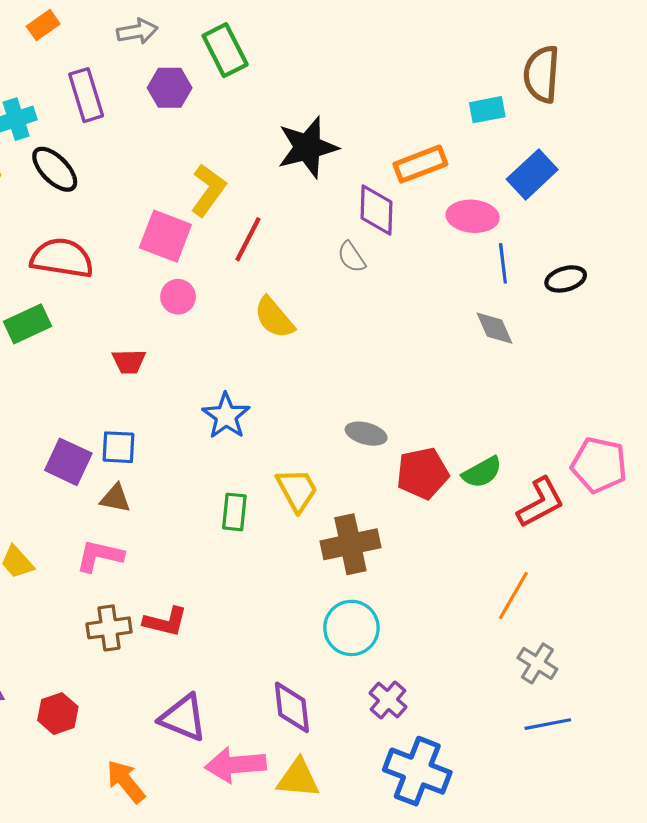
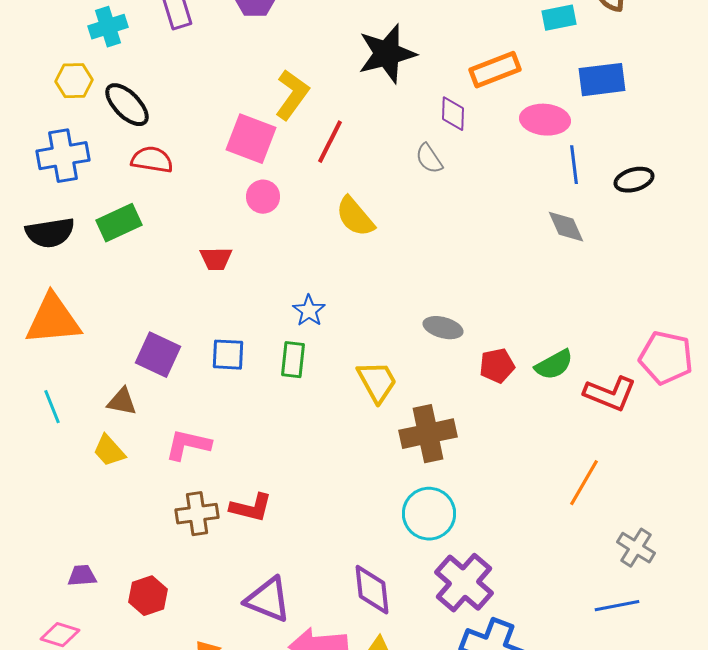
black ellipse: (55, 169) -> (127, 105), moved
blue rectangle: (532, 174) -> (602, 80), turned 36
purple diamond: (377, 210) -> (453, 114), size x0.7
red semicircle: (62, 258) -> (152, 160), size x0.7
blue star: (226, 416) -> (309, 311), size x0.7
blue square: (118, 447) -> (228, 355), moved
red pentagon: (422, 473) -> (497, 366), size x0.7
brown triangle: (115, 498) -> (122, 402), moved
red L-shape: (541, 503) -> (610, 394), turned 50
green rectangle: (234, 512) -> (293, 360), moved
gray cross: (537, 663) -> (636, 548), moved
purple cross: (388, 700) -> (464, 583), size x1.6

